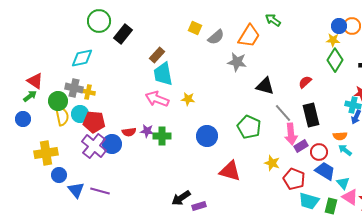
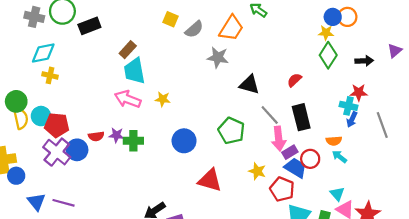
black rectangle: (123, 34) -> (89, 26), turned 30
gray cross: (74, 88) -> (34, 17), moved
yellow cross: (88, 92) -> (50, 75), moved
blue trapezoid: (325, 171) -> (296, 168), moved
blue circle: (59, 175) -> (16, 176), moved

